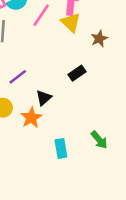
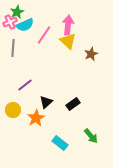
black rectangle: (77, 73) -> (73, 104), moved
cyan rectangle: (61, 148) -> (60, 143), turned -42

